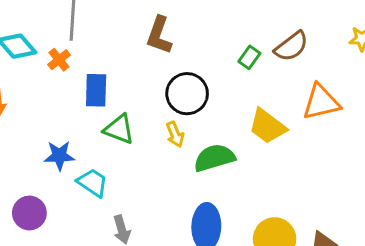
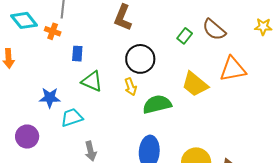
brown semicircle: (291, 46) -> (214, 30), turned 75
orange cross: (59, 60) -> (53, 31), turned -35
blue rectangle: (96, 90) -> (77, 54), size x0.7
cyan trapezoid: (92, 183) -> (72, 118), turned -55

